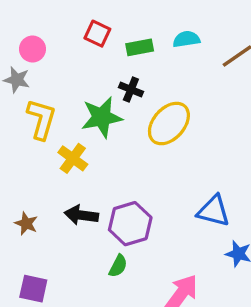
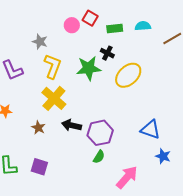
pink circle: (32, 49) -> (72, 25), moved
yellow cross: (73, 158) -> (54, 98), moved, size x1.4
green semicircle: (118, 266) -> (99, 157), moved

